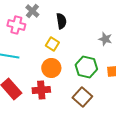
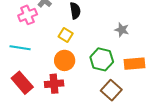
pink cross: (16, 25) -> (28, 15), turned -36
brown square: (82, 97) -> (111, 90), moved

